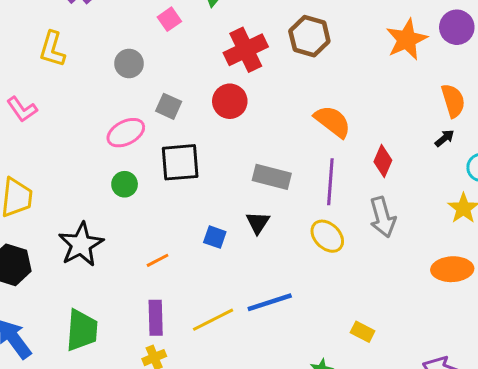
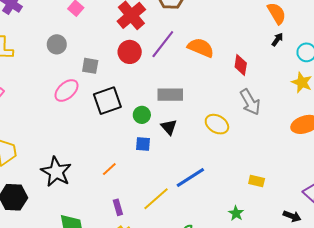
purple line: (330, 182) -> (163, 44), moved, turned 48
green circle: (125, 184) -> (142, 115), moved
purple rectangle: (156, 318) -> (118, 207), size x0.7

